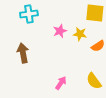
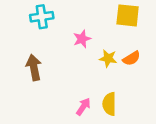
yellow star: (80, 34) -> (108, 58), moved
yellow semicircle: (94, 81) -> (109, 104), moved, turned 36

